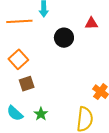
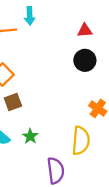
black circle: (64, 38) -> (85, 60), moved

